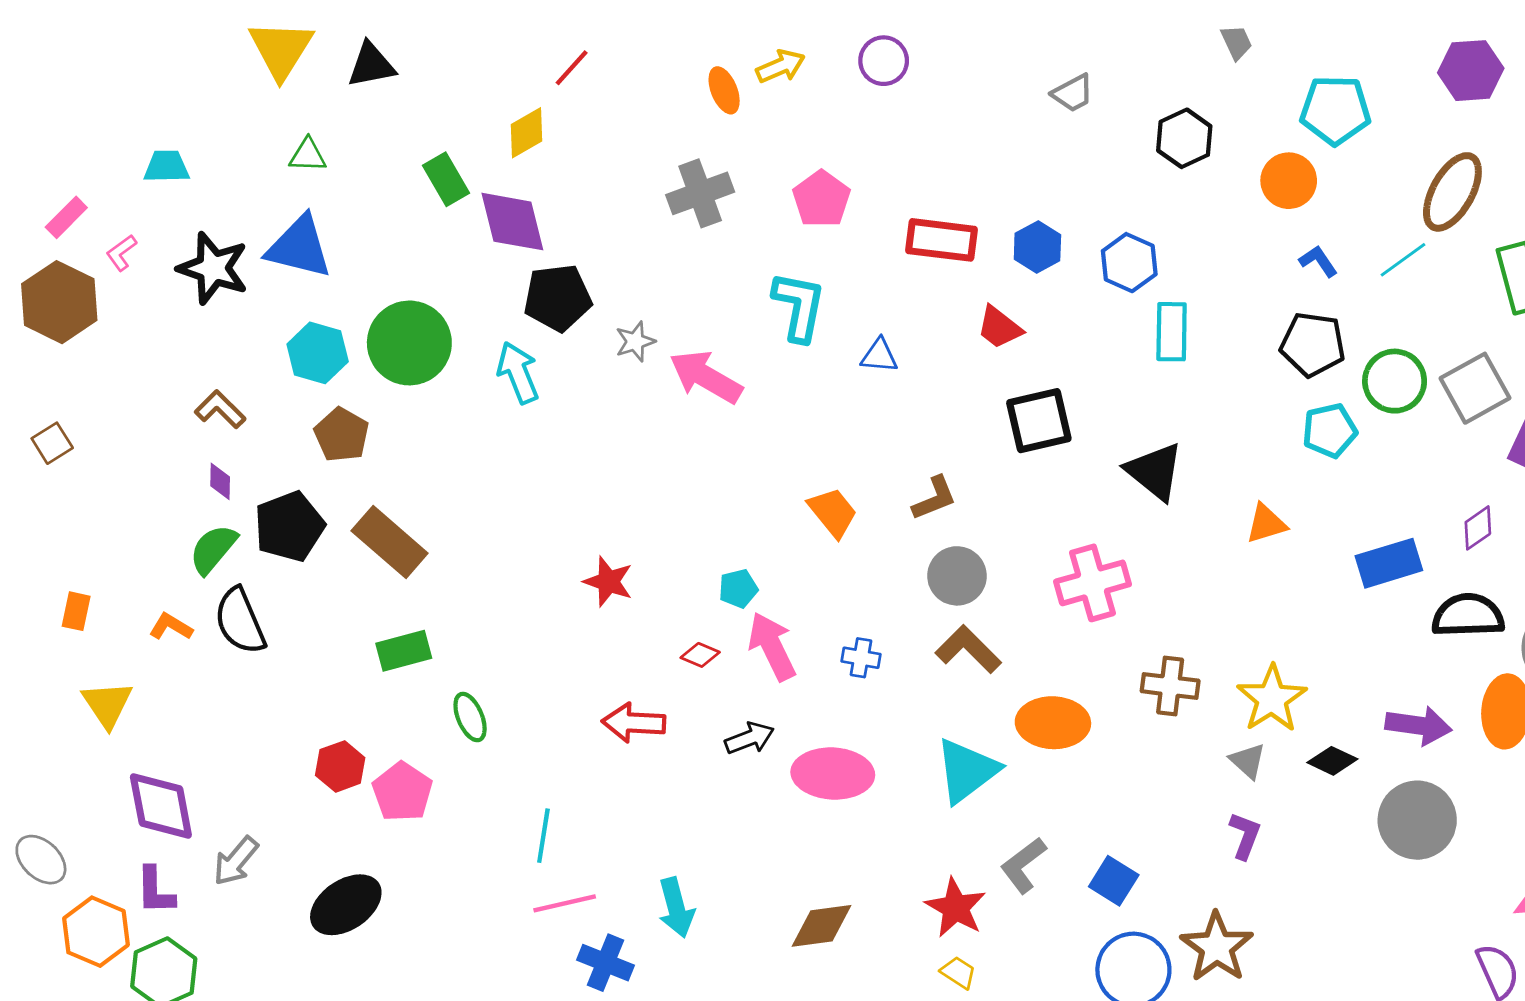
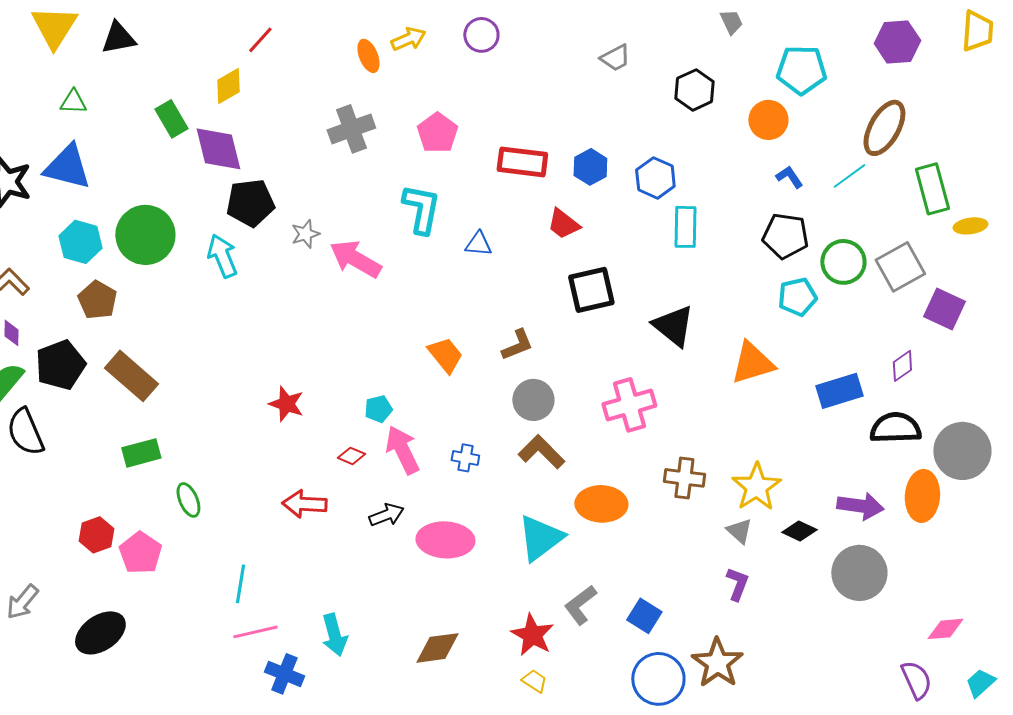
orange triangle: (1266, 524) -> (752, 363), size x1.5

